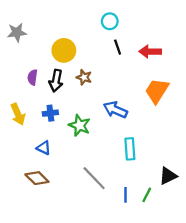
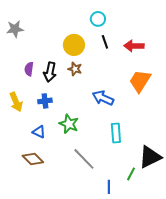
yellow circle: (64, 50) -> (74, 45), moved
green star: (80, 125) -> (69, 124), moved
black triangle: (168, 176) -> (150, 157), size x1.4
blue line: (125, 195) -> (109, 187), moved

